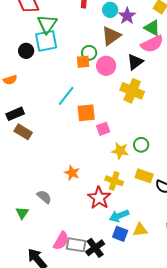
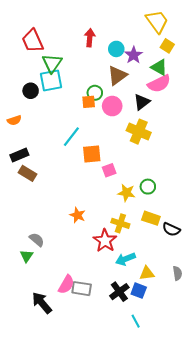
gray semicircle: (44, 197) -> (37, 240), moved
blue square: (120, 234) -> (139, 291), moved
black cross: (95, 248) -> (119, 292), moved

